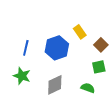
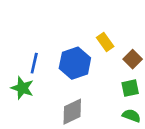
green star: (22, 76) -> (22, 88), moved
green semicircle: (88, 88) -> (131, 116), moved

